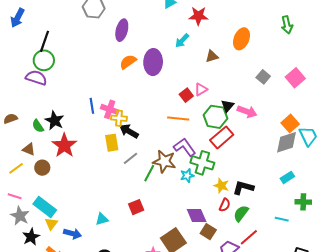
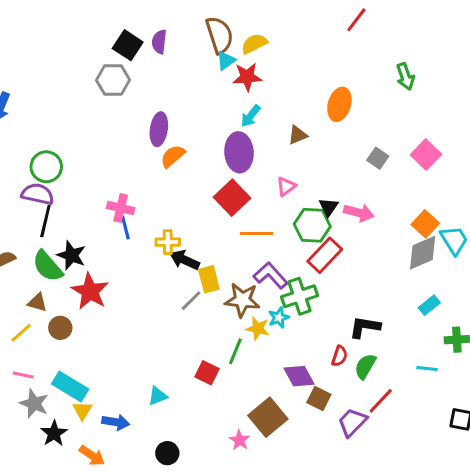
red star: (198, 16) -> (247, 77), moved
purple ellipse: (122, 30) -> (159, 129), moved
black line: (45, 41) -> (45, 221), moved
purple ellipse: (153, 62) -> (239, 152), moved
red square: (186, 95) -> (232, 198), moved, size x1.6
pink cross: (110, 109) -> (121, 208), moved
green semicircle: (38, 126) -> (47, 266), size x1.6
yellow rectangle: (112, 143) -> (209, 279), moved
green cross: (202, 163) -> (300, 296), turned -30
green line: (149, 173) -> (235, 351), moved
yellow star: (221, 186) -> (258, 328), moved
red square: (136, 207) -> (207, 373), turned -35

